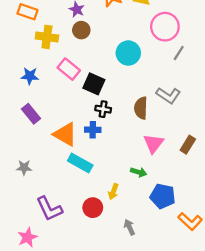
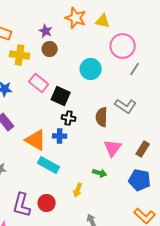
blue pentagon: (163, 196) -> (140, 180), moved
red circle: (93, 208) -> (47, 203), moved
purple L-shape: (49, 209) -> (22, 205), turned 40

